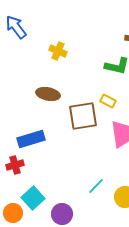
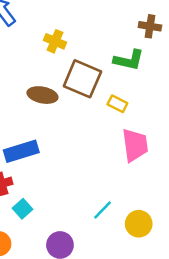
brown square: (83, 116) -> (82, 79), moved, turned 32
cyan square: (33, 198) -> (22, 209), moved, size x0.7

